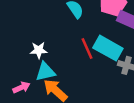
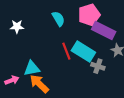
white star: (39, 50) -> (17, 27), moved

